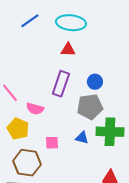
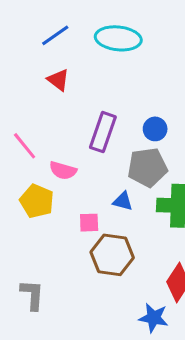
red triangle: (68, 50) -> (58, 80), moved, turned 35
blue triangle: (82, 138) -> (123, 201), moved
brown hexagon: (27, 163) -> (112, 255), moved

